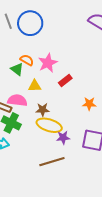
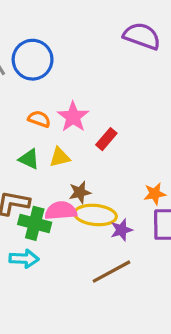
green triangle: (17, 69) -> (29, 159), moved
pink semicircle: (17, 100) -> (61, 211), moved
orange star: (89, 104) -> (155, 194), moved

